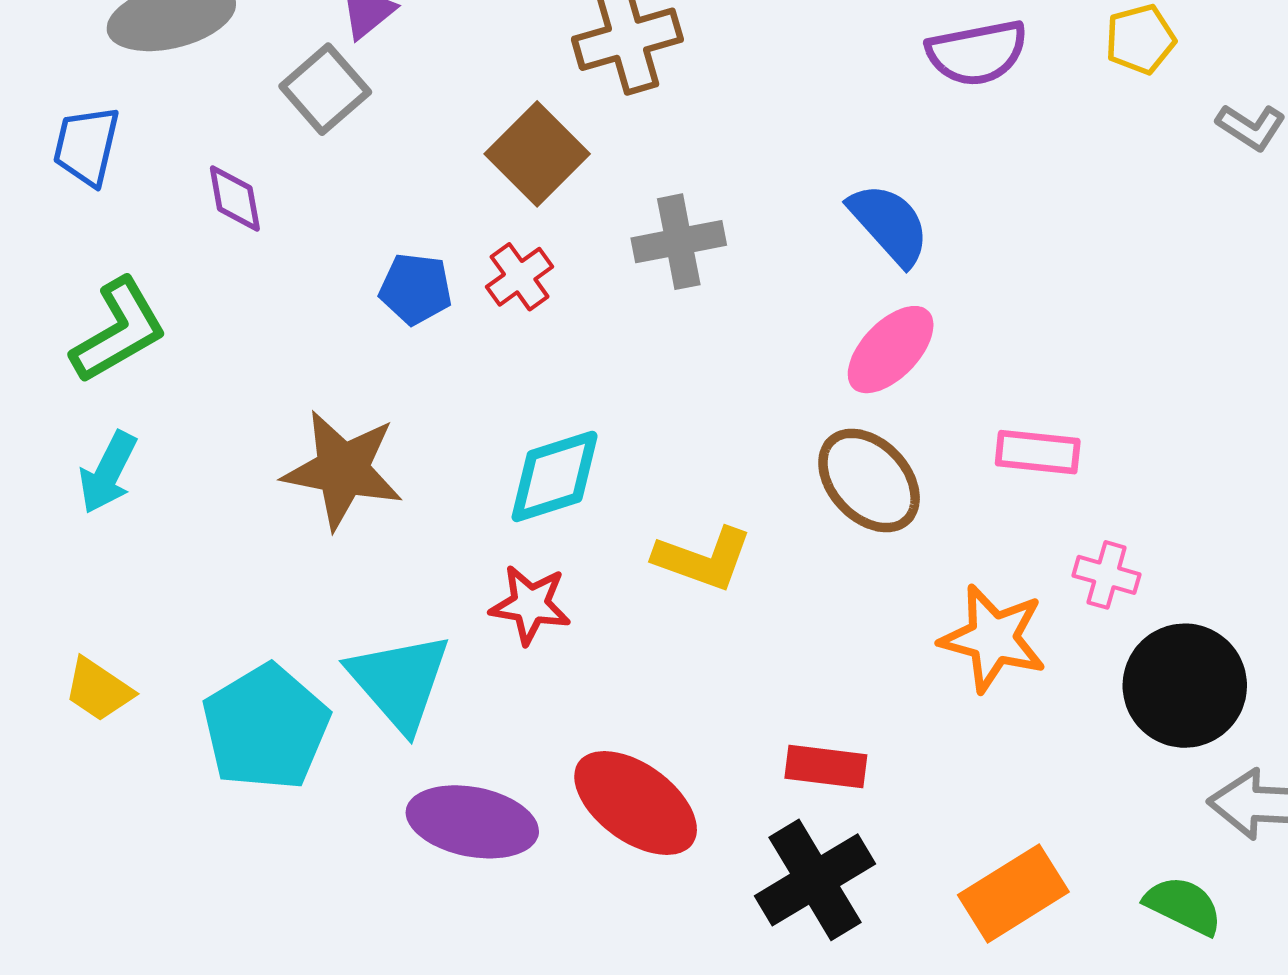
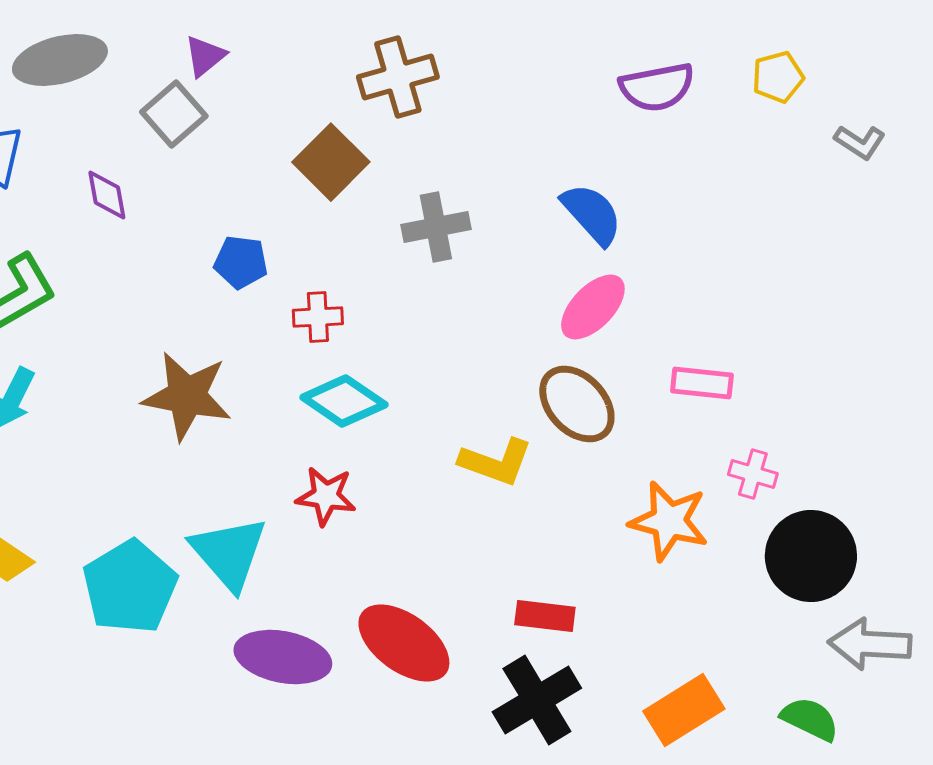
red cross: (520, 277) -> (318, 317), moved, turned 33
cyan diamond: (555, 476) -> (344, 401), turned 52
yellow L-shape: (703, 559) -> (496, 462), moved

